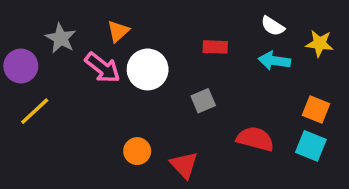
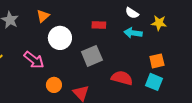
pink arrow: (102, 68) -> (34, 60), moved
gray square: (203, 101) -> (92, 56), size x1.5
orange square: (316, 109) -> (157, 61), turned -35

